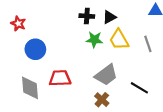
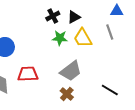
black cross: (87, 16) -> (53, 16), turned -32
gray line: (148, 44) -> (110, 32), moved
black line: (139, 88) -> (110, 90), moved

